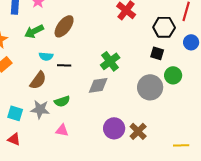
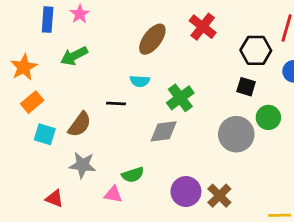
brown ellipse: (64, 26) -> (152, 39), moved
cyan semicircle: (46, 56) -> (140, 81), moved
green semicircle: (62, 101) -> (133, 175), moved
cyan square: (15, 113) -> (45, 134), moved
red triangle: (14, 139) -> (55, 199), moved

